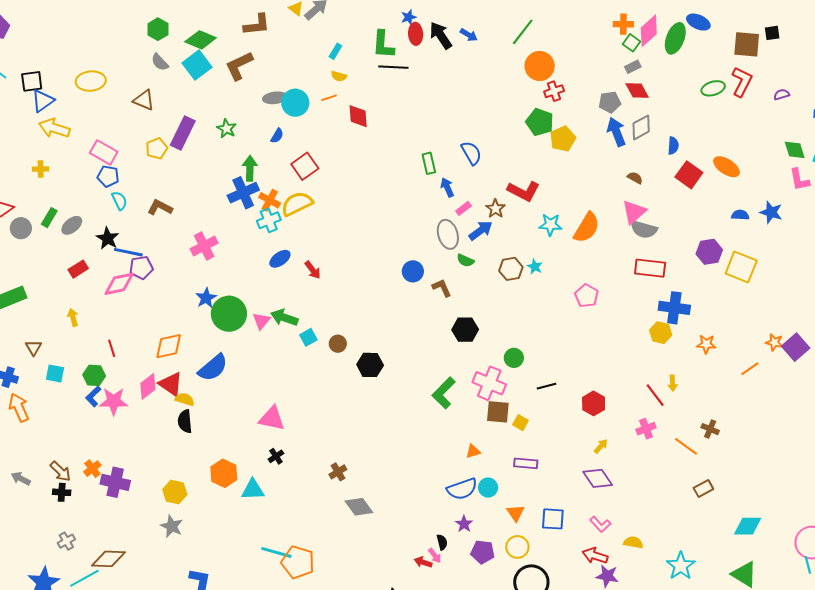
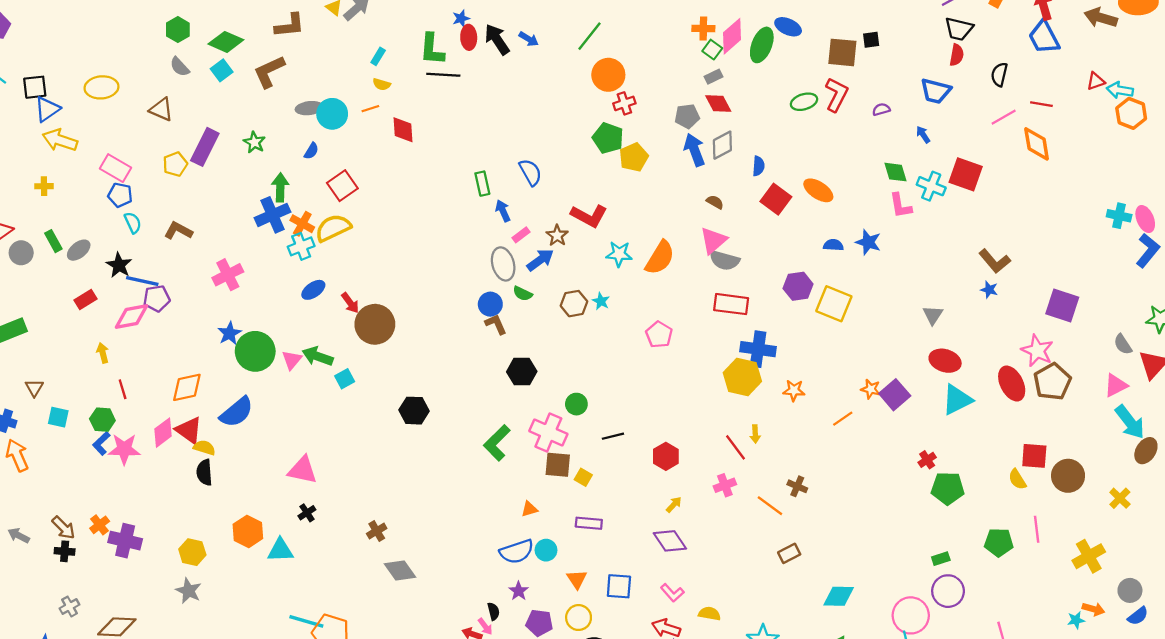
cyan square: (197, 65) -> (222, 70), size x0.7
green rectangle: (49, 218) -> (53, 241), turned -60
blue circle: (413, 271) -> (490, 304), moved
yellow arrow: (73, 317) -> (103, 353), moved
yellow hexagon: (661, 333) -> (742, 377), size x1.5
brown circle: (338, 344) -> (375, 324), moved, size x2.0

